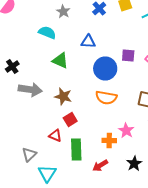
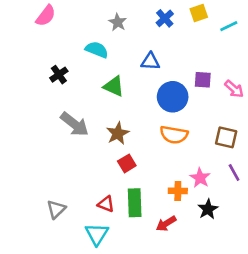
black cross: (12, 66) -> (59, 75), moved
gray arrow: (30, 90) -> (75, 124), turned 30
brown star: (63, 96) -> (118, 133), turned 30
red triangle: (55, 136) -> (106, 204), moved
gray triangle: (29, 154) -> (56, 209), moved
black star: (134, 164) -> (208, 209), moved

